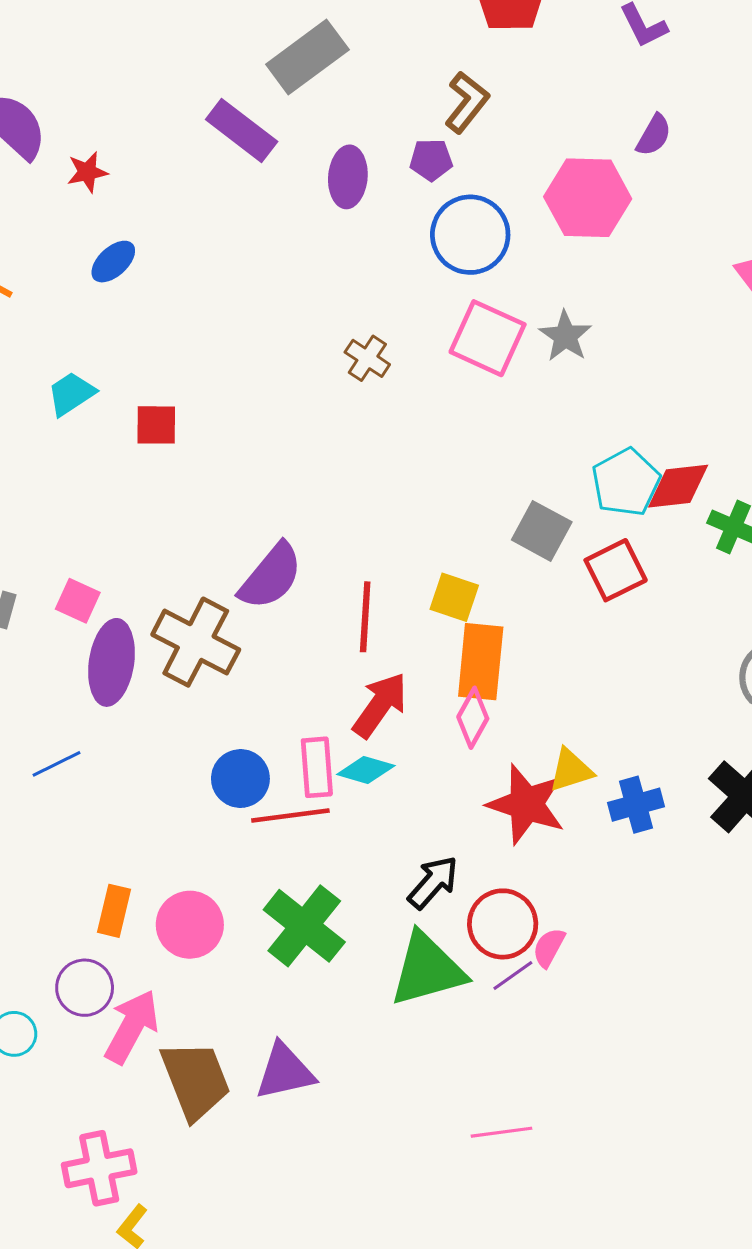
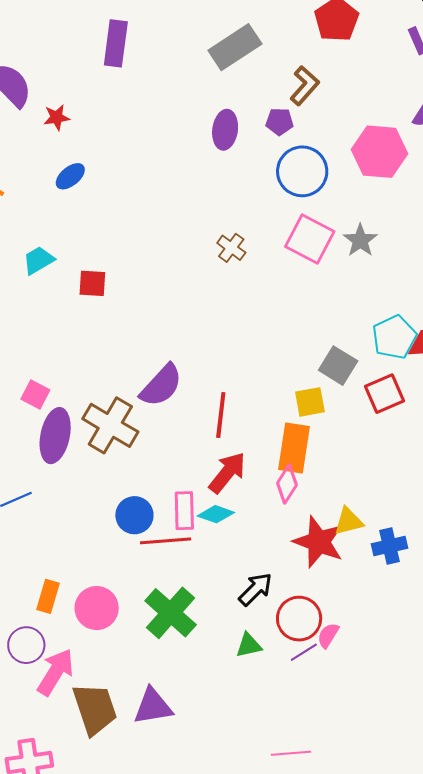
gray rectangle: (307, 57) -> (235, 47), moved
purple rectangle: (242, 131) -> (116, 43), moved, turned 57
yellow square: (454, 597) -> (310, 402), moved, turned -32
green triangle: (427, 969) -> (249, 645), size x0.5

